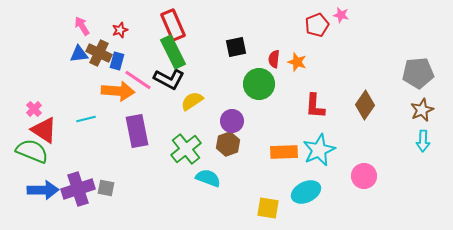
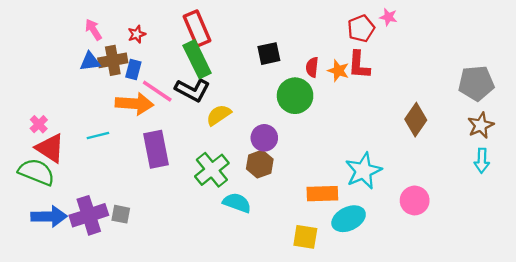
brown cross: (99, 53) -> (113, 60), turned -35
red L-shape: (315, 106) -> (359, 65), moved
orange rectangle: (284, 152) -> (322, 194), moved

